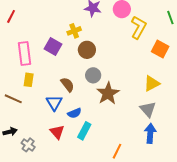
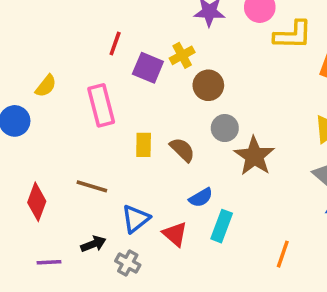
red line: (11, 16) -> (115, 43), moved
yellow L-shape: (139, 27) -> (293, 35), turned 70
purple square: (53, 46) -> (148, 68), moved
yellow rectangle: (29, 80) -> (144, 145), moved
blue triangle: (54, 103) -> (136, 219), moved, turned 30

